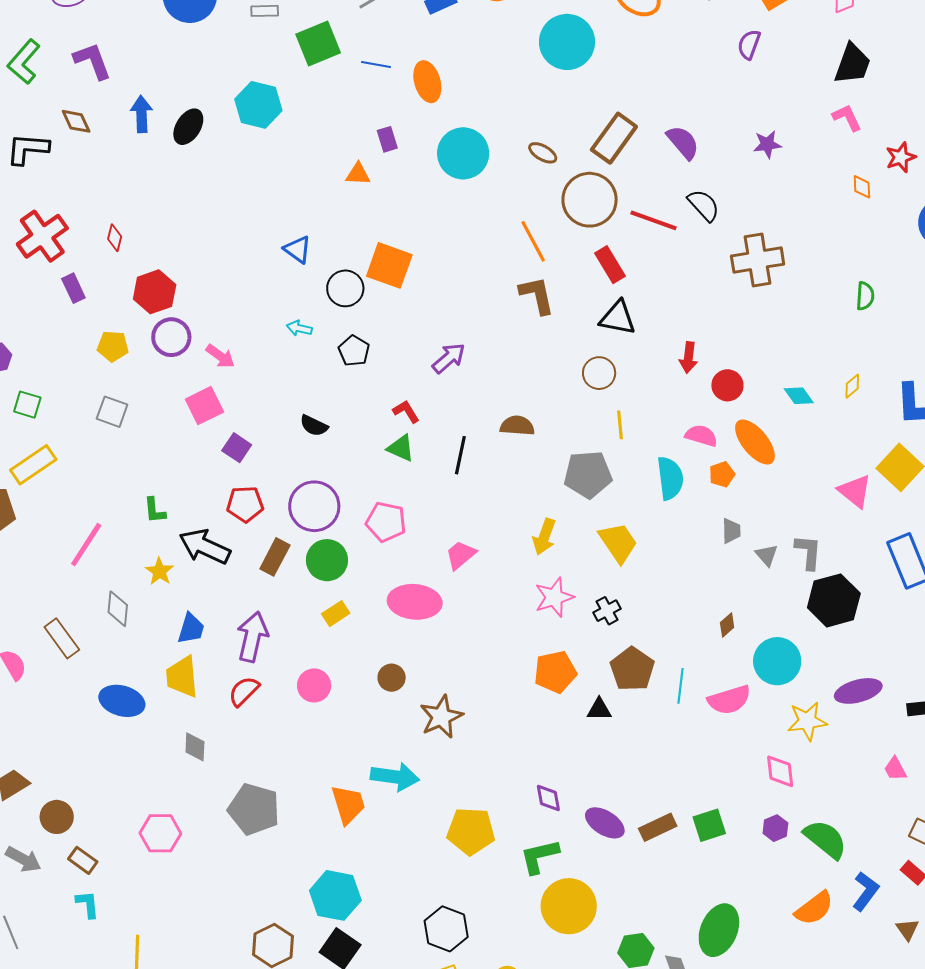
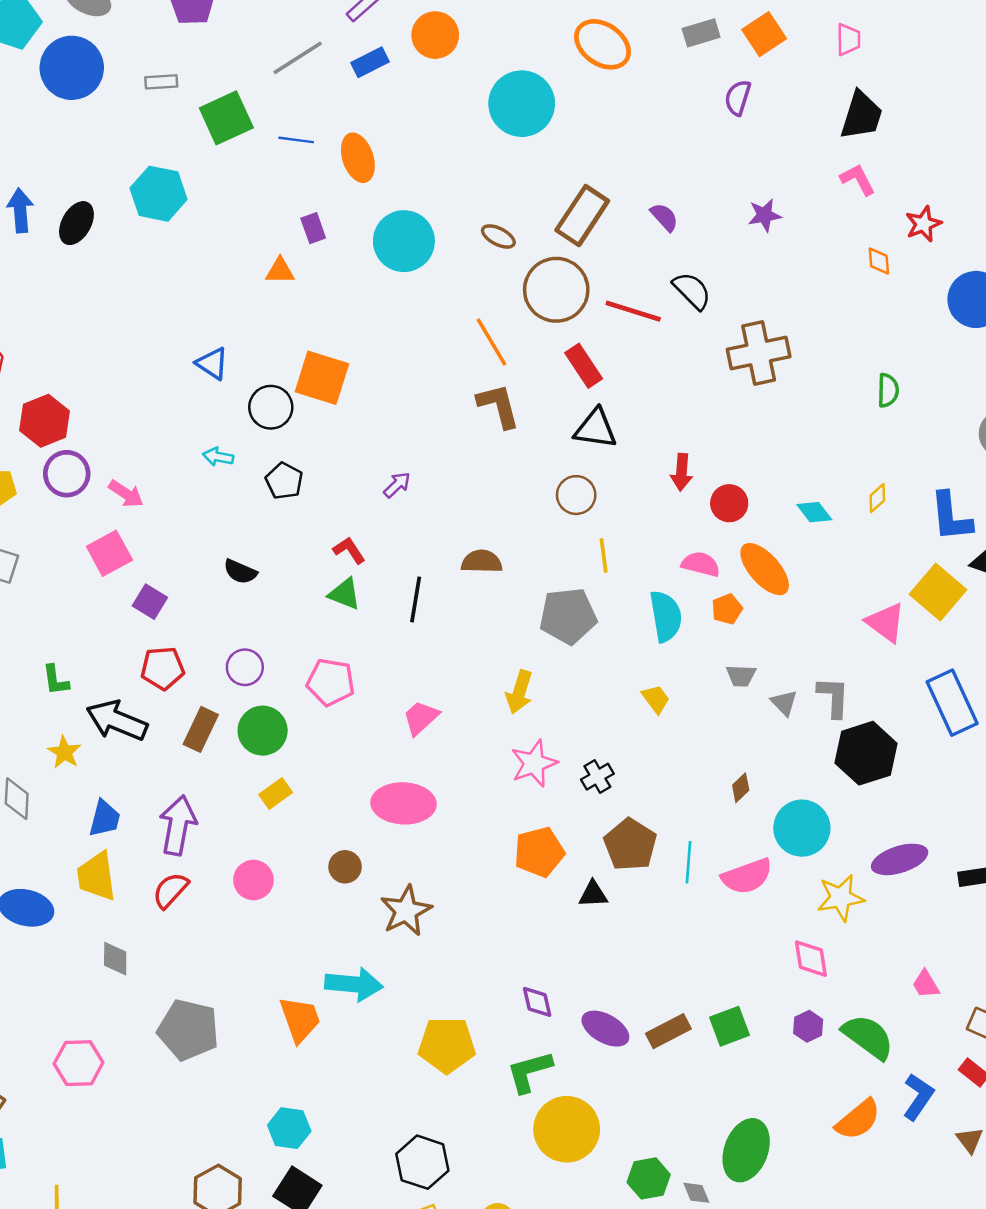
purple semicircle: (683, 142) -> (664, 217), size x0.7
purple arrow: (449, 358) -> (397, 485), size x0.7
purple circle: (314, 506) -> (245, 667), size x0.6
gray trapezoid: (731, 531) -> (741, 676), turned 96
yellow trapezoid: (618, 542) -> (656, 699), moved, size x0.6
pink ellipse: (415, 602) -> (404, 803), moved
pink trapezoid: (895, 769) -> (926, 984), moved
cyan hexagon: (335, 895) -> (289, 1128), size x0.7

